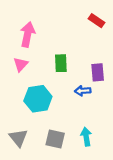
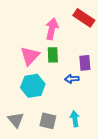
red rectangle: (97, 21) -> (84, 18), size x1.5
pink arrow: (28, 34) -> (52, 29), moved
pink triangle: (21, 64) -> (30, 56), moved, size x1.5

